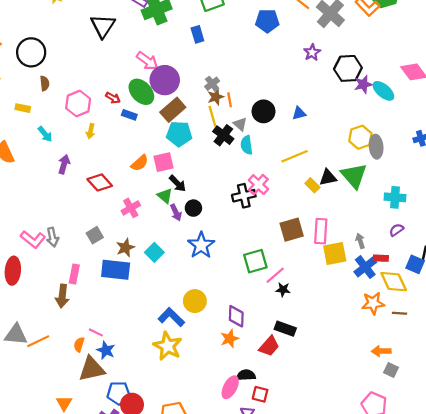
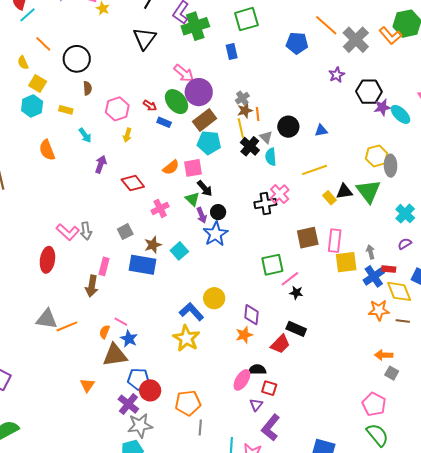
cyan cross: (395, 197) -> (405, 214), turned 36
blue star: (201, 245) -> (216, 234), moved

